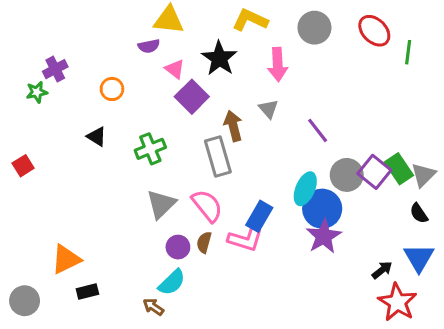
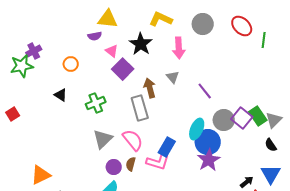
green star: (37, 92) -> (22, 66), size x1.6

